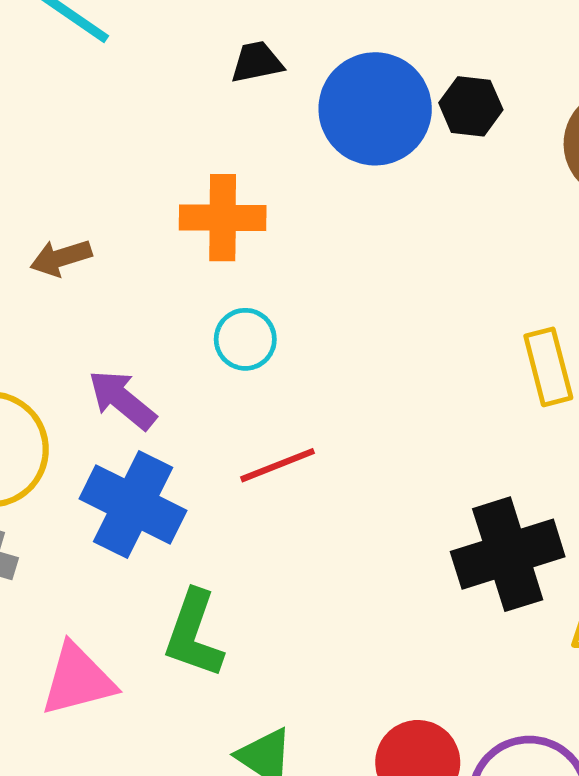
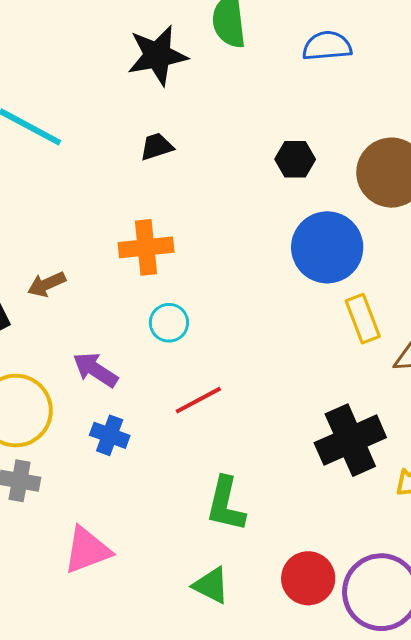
blue circle: (375, 109) -> (327, 247), moved
blue cross: (133, 505) -> (110, 435), size x0.6
green L-shape: (194, 634) -> (226, 504), moved

